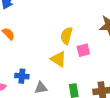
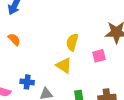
pink square: (83, 50) -> (99, 56), moved

